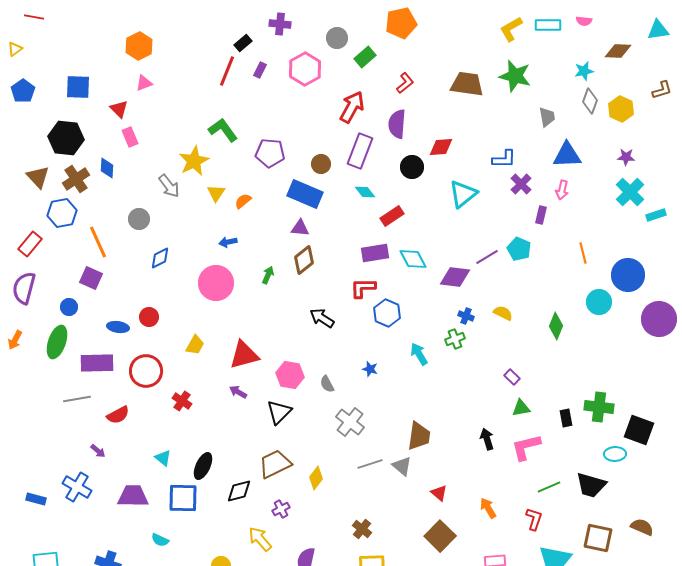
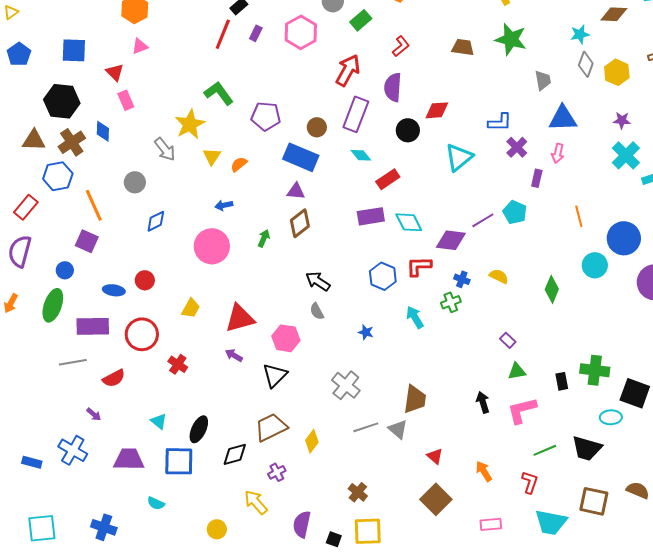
brown trapezoid: (467, 84) -> (463, 47), size x0.7
brown triangle: (38, 177) -> (34, 140), turned -45
red L-shape: (363, 288) -> (419, 266), moved
gray semicircle: (327, 384) -> (317, 311), moved

